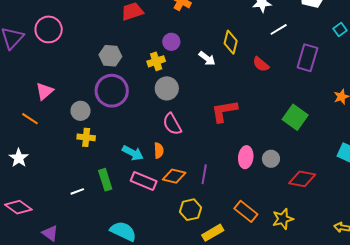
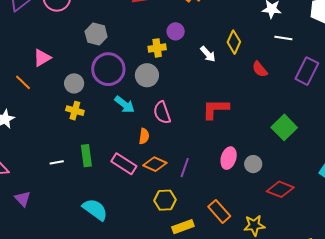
white line: (279, 29) -> (283, 38), turned 30
gray hexagon: (110, 56) -> (96, 34), moved
gray circle: (167, 88) -> (147, 75), moved
cyan arrow: (133, 153) -> (125, 105), moved

